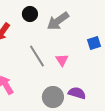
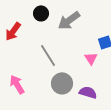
pink triangle: (62, 60) -> (91, 58), moved
gray circle: (53, 97) -> (62, 83), moved

